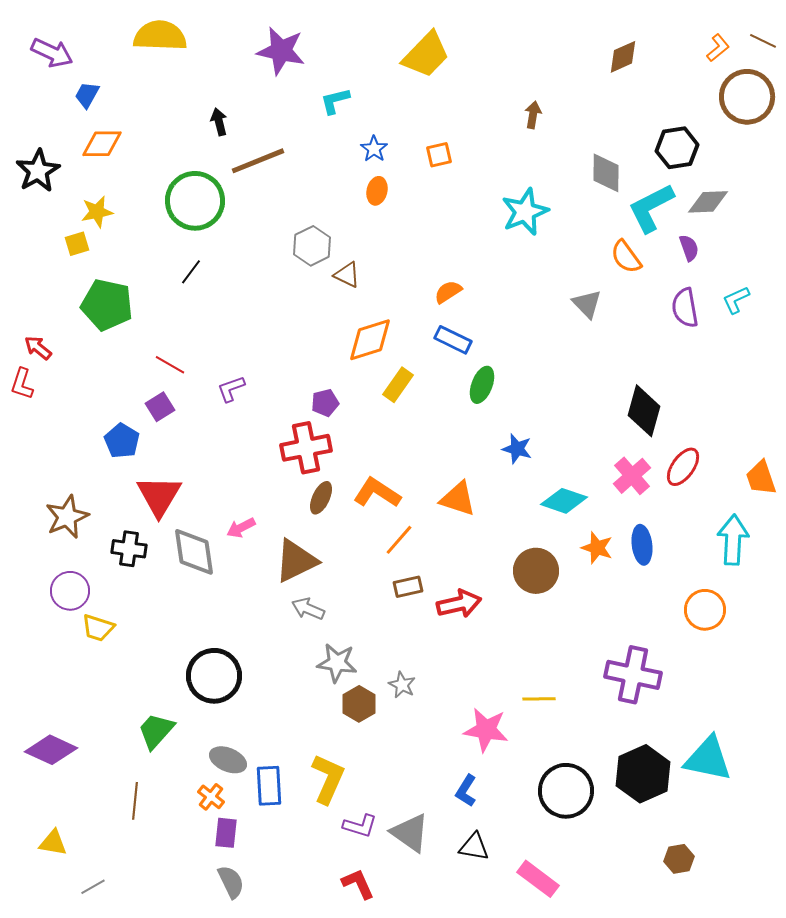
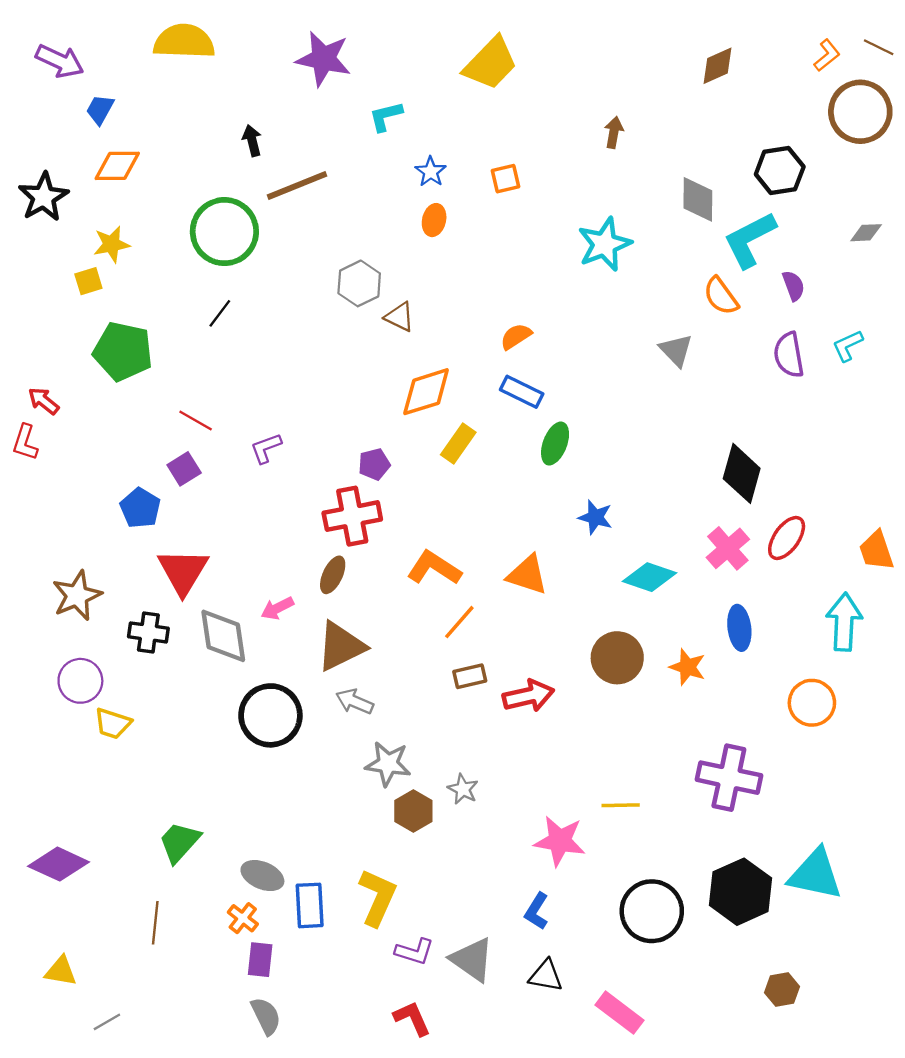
gray diamond: (708, 202) -> (866, 233), moved, size x0.7
brown ellipse: (321, 498) -> (333, 575), moved
orange star: (597, 548) -> (688, 667), moved
black circle: (214, 676) -> (270, 715), moved

